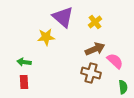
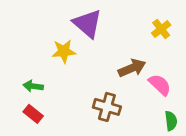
yellow cross: (95, 22) -> (161, 29), moved
brown cross: (91, 73) -> (107, 107), moved
red rectangle: (24, 82) -> (33, 114), turned -48

